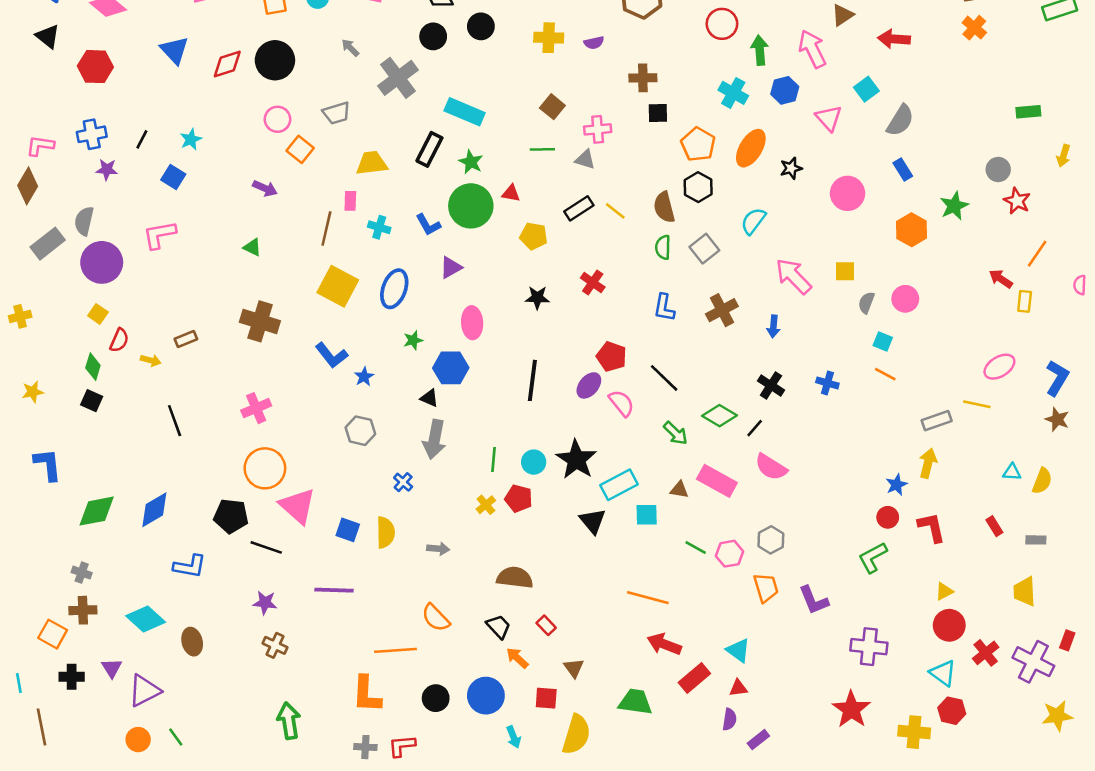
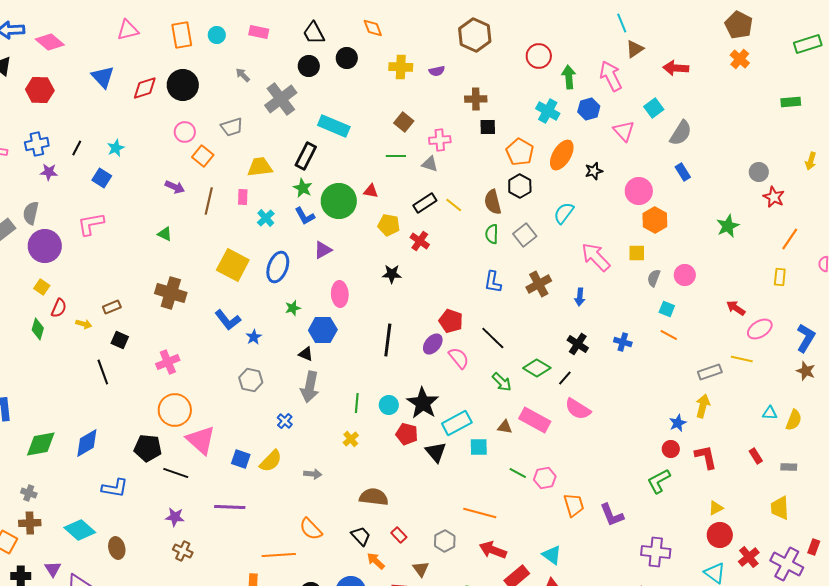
green rectangle: (1028, 112) -> (791, 102), moved
green star: (471, 162) -> (303, 188), moved
green star: (954, 206) -> (728, 226), moved
cyan cross: (379, 227) -> (266, 218), turned 30
brown line: (326, 229) -> (209, 201), moved
orange hexagon: (912, 230) -> (655, 220), moved
red arrow: (1001, 279) -> (736, 308), moved
red cross: (593, 283) -> (420, 241), moved
black square: (92, 401) -> (120, 340), moved
red pentagon: (519, 498) -> (407, 434), moved
yellow semicircle: (385, 532) -> (271, 461), turned 45
gray hexagon: (771, 540) -> (445, 541), moved

